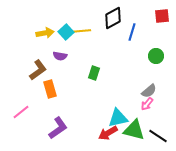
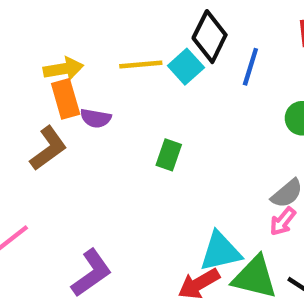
black diamond: (113, 18) -> (210, 37), turned -35
cyan square: (66, 32) -> (186, 67), moved
orange rectangle: (50, 89) -> (66, 99), moved

